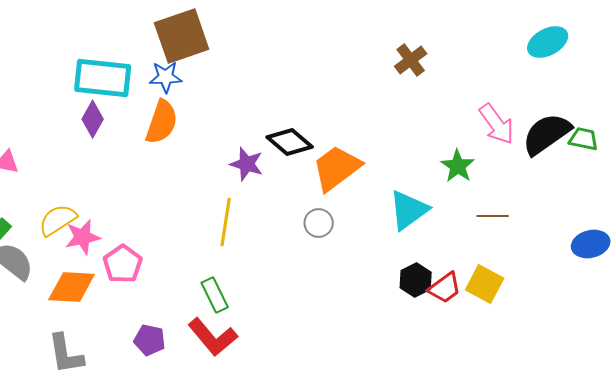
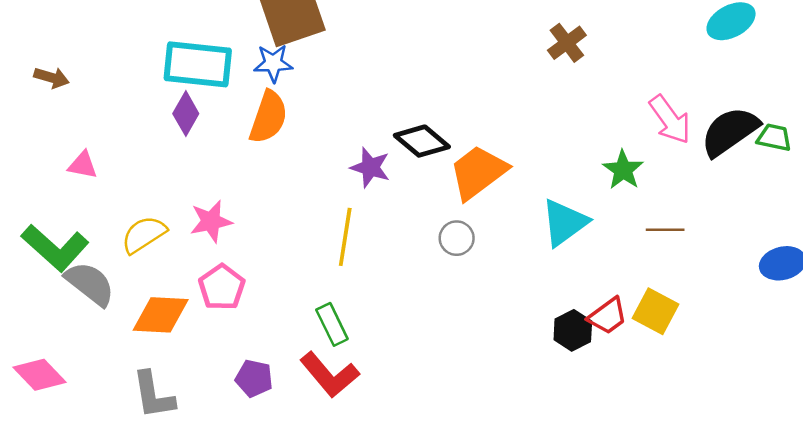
pink star: (83, 237) -> (211, 221), moved
black hexagon: (416, 280) -> (573, 330), moved

